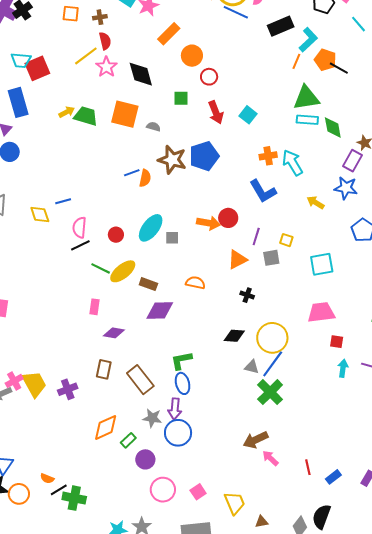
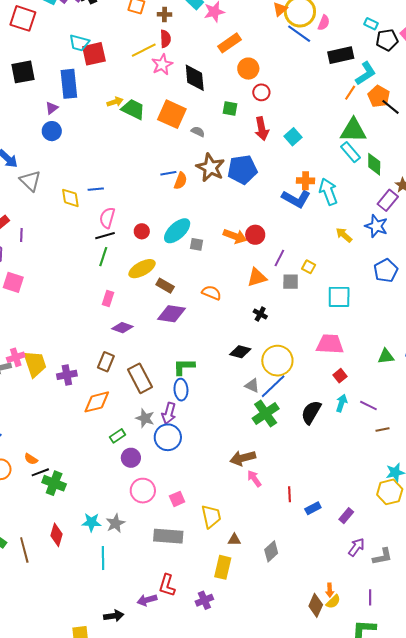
cyan rectangle: (307, 120) -> (351, 152), turned 35
blue L-shape: (263, 191) -> (296, 199), moved, turned -40
green line: (101, 268) -> (103, 257), moved, turned 72
red square: (337, 342) -> (340, 376), turned 32
orange diamond: (106, 427) -> (97, 402), moved
black semicircle: (321, 517) -> (311, 412), moved

